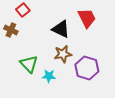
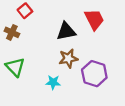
black triangle: (61, 29) -> (66, 31), turned -36
green triangle: (29, 64) -> (15, 67), moved

